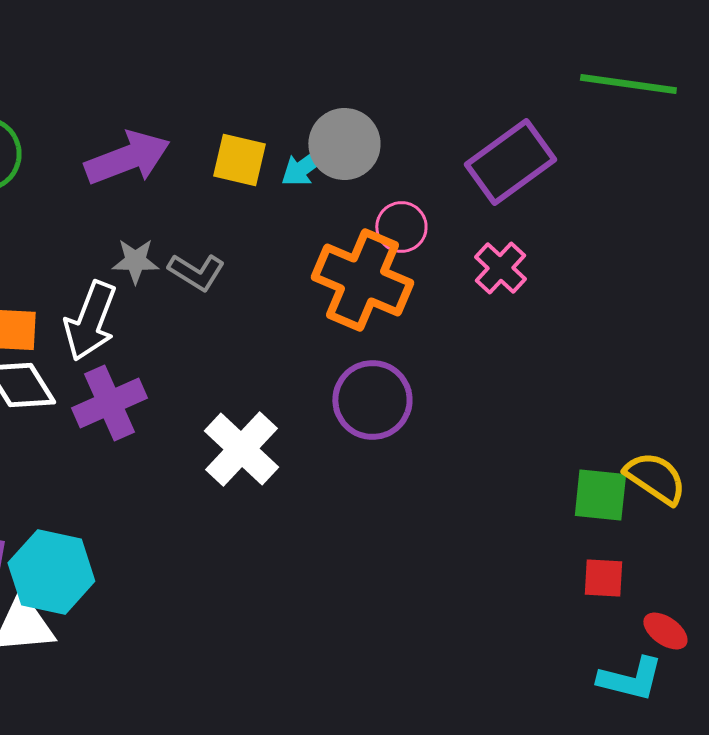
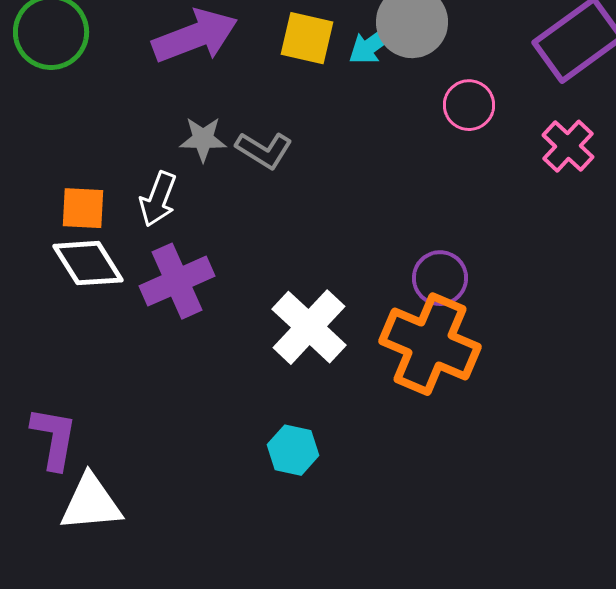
orange cross: (362, 280) -> (430, 344), moved
white arrow: (90, 321) -> (158, 199), size x0.7
purple circle: (372, 400) -> (440, 278), size x0.7
cyan hexagon: (51, 572) -> (293, 450), moved, size x0.6

